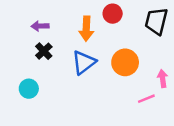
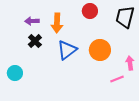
orange arrow: (86, 29) -> (57, 23), moved
cyan circle: (29, 89) -> (15, 73), moved

